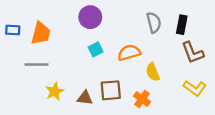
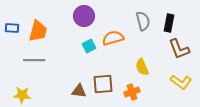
orange semicircle: (129, 53) -> (113, 38), moved
yellow star: (55, 91) -> (22, 95), moved, turned 30
orange cross: (142, 99) -> (132, 92), turned 35

